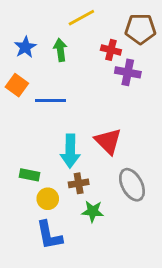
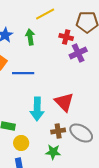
purple cross: (128, 72) -> (78, 53), turned -36
brown cross: (79, 183) -> (58, 131), moved
gray ellipse: (132, 185) -> (81, 133), turned -30

